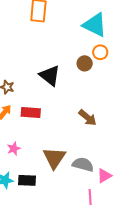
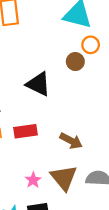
brown arrow: (88, 118) -> (71, 141), moved
pink star: (14, 149) -> (33, 180), moved

